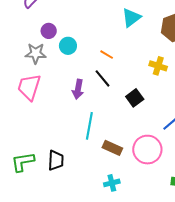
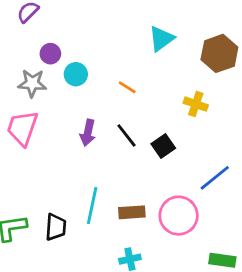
black line: (103, 78) -> (126, 135), moved
cyan line: (89, 126) -> (92, 205), moved
brown rectangle: (112, 148) -> (132, 212), turned -30

